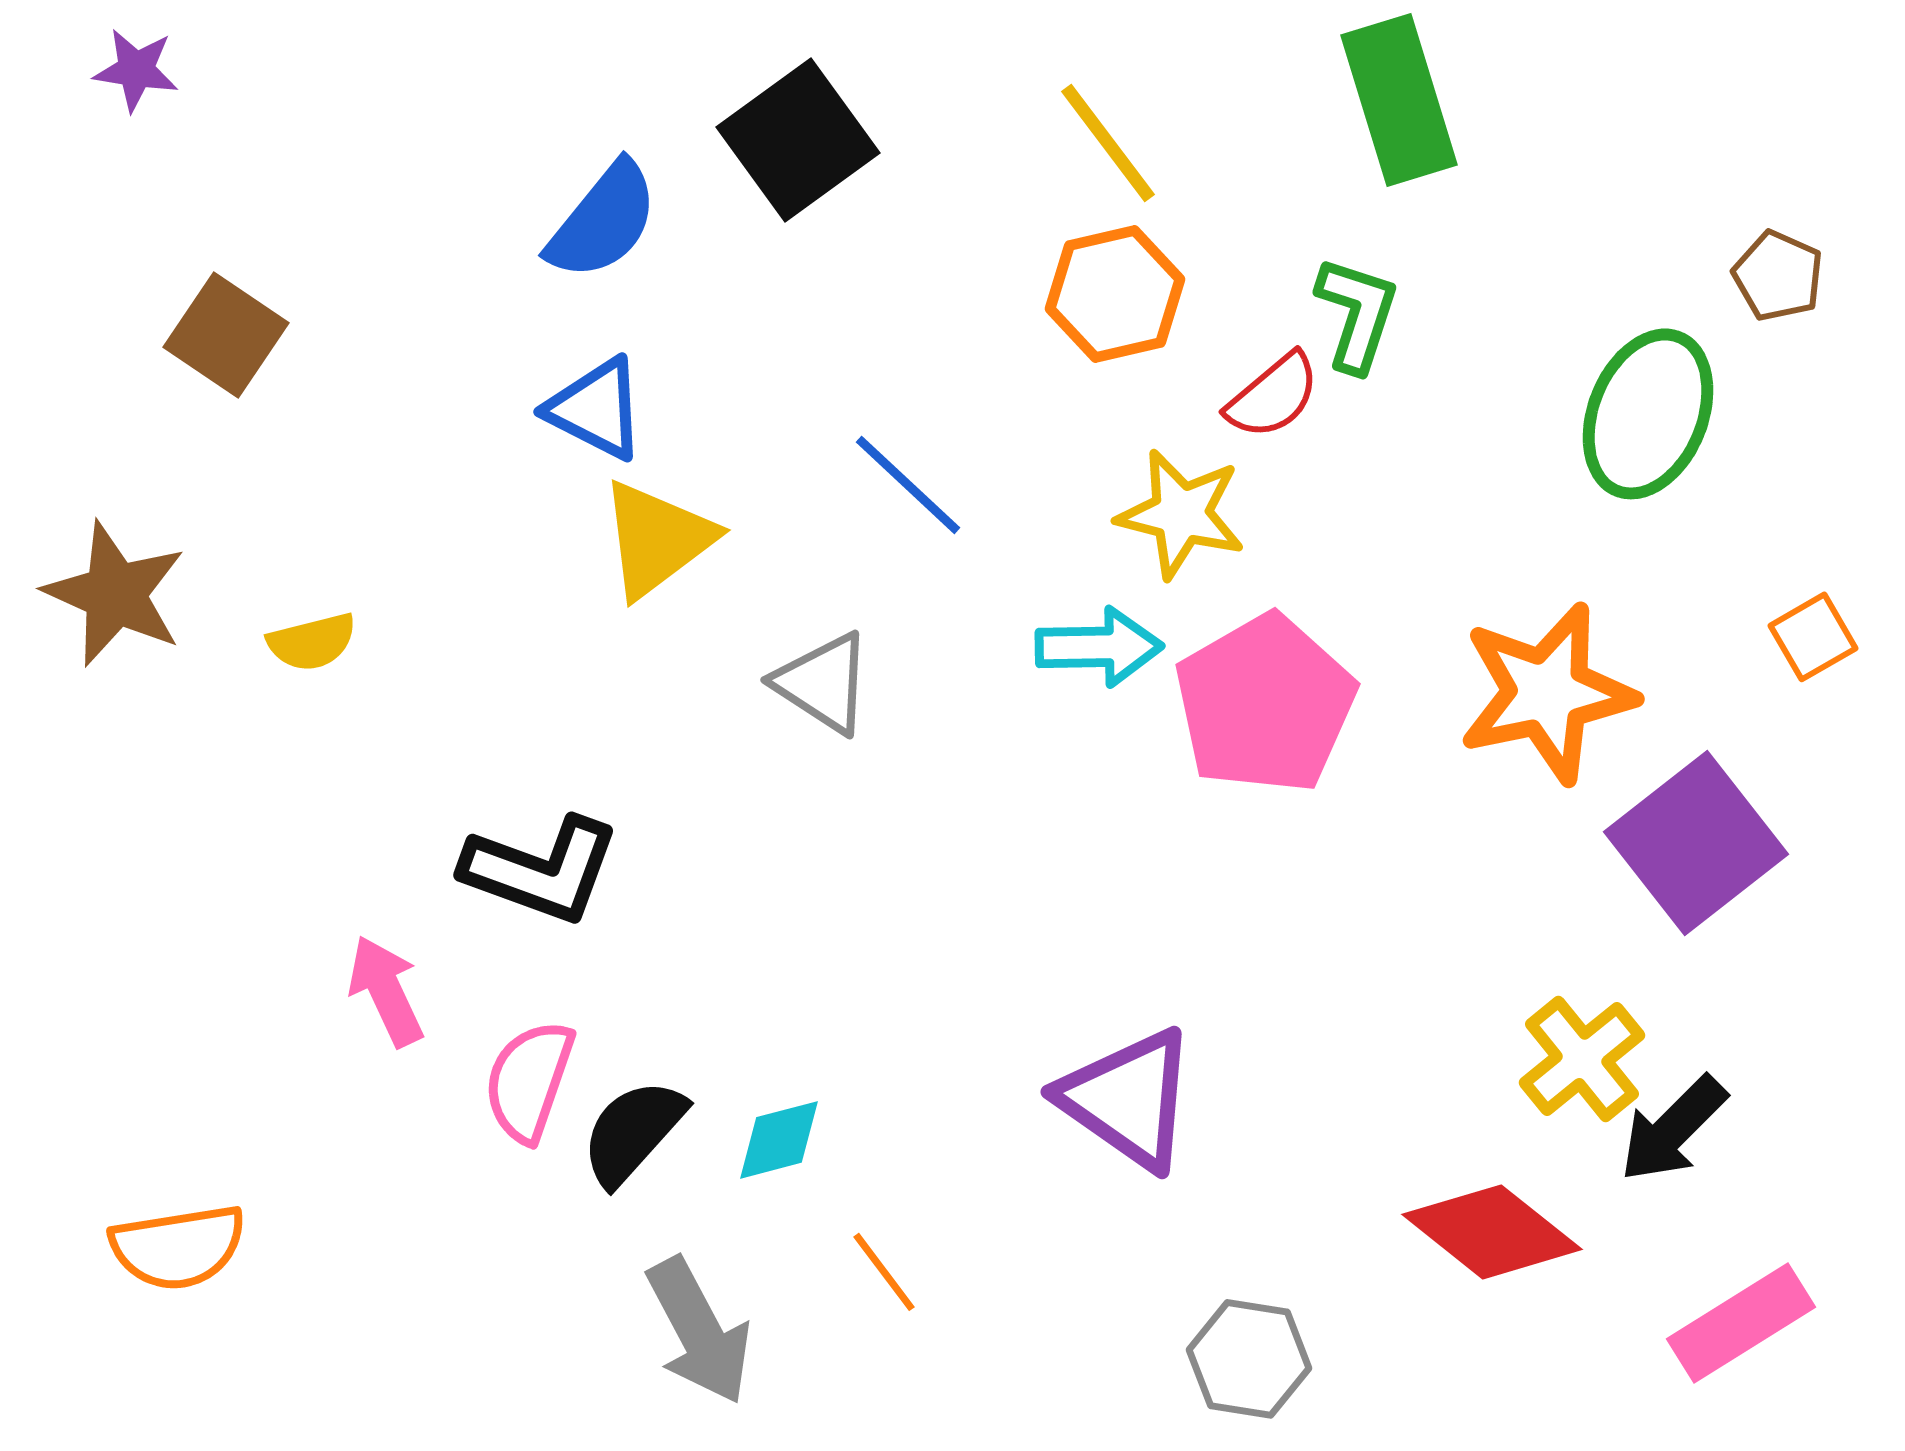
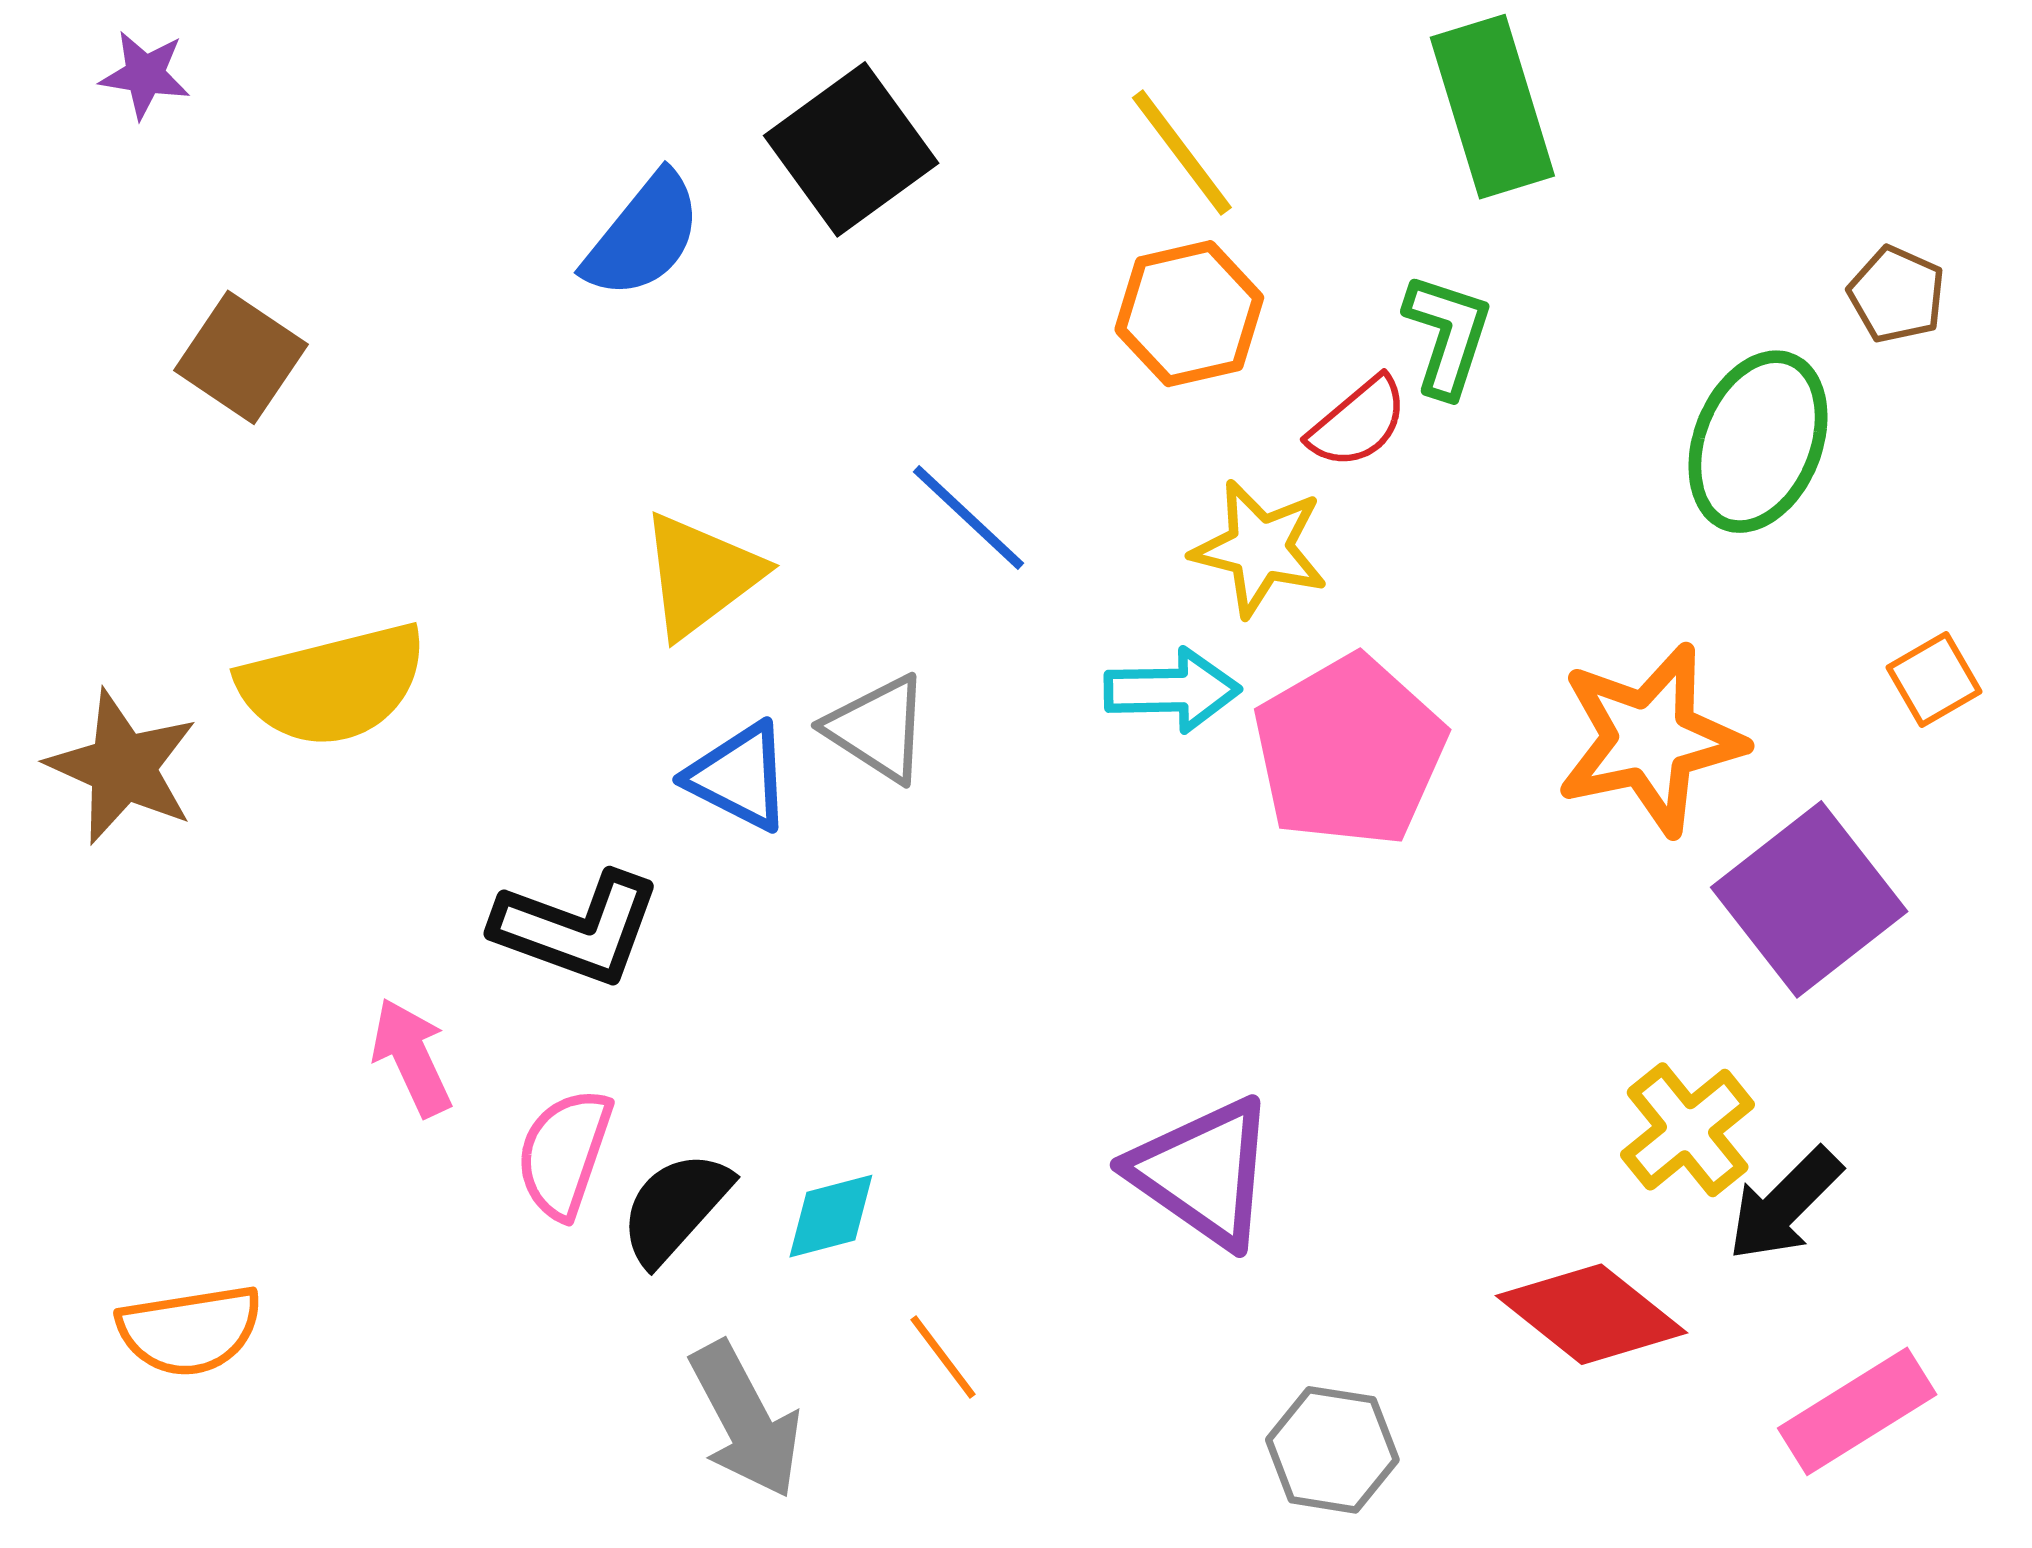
blue triangle: (596, 409) -> (739, 777), moved
brown star: (115, 594) -> (123, 767), moved
yellow semicircle: (312, 642) -> (333, 685), size x2.0

